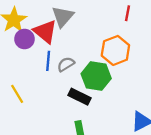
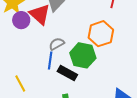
blue line: (48, 61) -> (50, 61), moved
yellow line: (17, 94) -> (20, 83), moved

